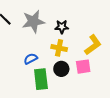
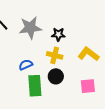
yellow L-shape: (93, 45) -> (89, 54), turned -110
pink square: (83, 67) -> (88, 86), moved

